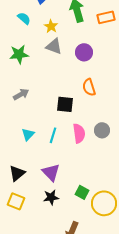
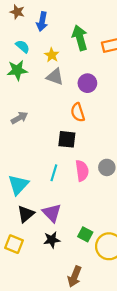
green star: (19, 54) -> (17, 70), moved
orange semicircle: (89, 87) -> (78, 112), moved
gray arrow: (21, 94) -> (19, 118), moved
cyan triangle: (28, 134) -> (18, 185), moved, size x1.5
black triangle: (17, 173) -> (26, 214), moved

